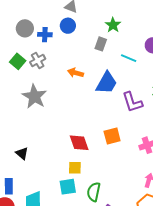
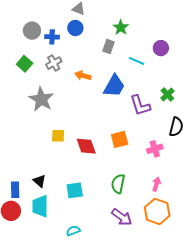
gray cross: (38, 60) -> (54, 63), moved
black triangle: (22, 153) -> (39, 181), moved
yellow square: (75, 168) -> (58, 136), moved
green semicircle: (94, 192) -> (118, 184), moved

